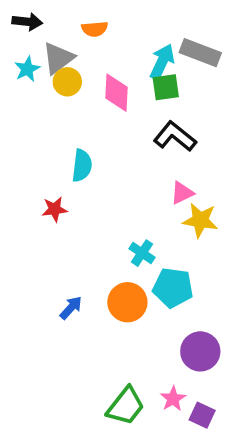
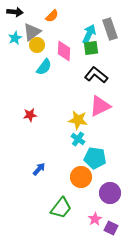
orange semicircle: (95, 29) -> (52, 16), turned -40
gray rectangle: (200, 53) -> (110, 29), turned 50
cyan semicircle: (82, 166) -> (44, 67), moved, turned 30
pink triangle: (182, 193) -> (100, 106), size x1.6
yellow star: (200, 220) -> (78, 120), moved
orange circle: (127, 302) -> (81, 177), moved
green trapezoid: (126, 406) -> (61, 208), moved

